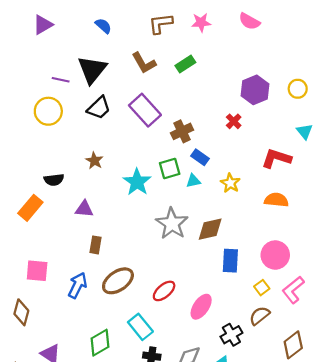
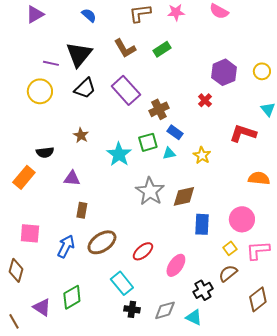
orange semicircle: (276, 200) -> (259, 178), moved
pink L-shape: (293, 290) -> (258, 250), turned 35
green diamond: (100, 343) -> (72, 297), moved

